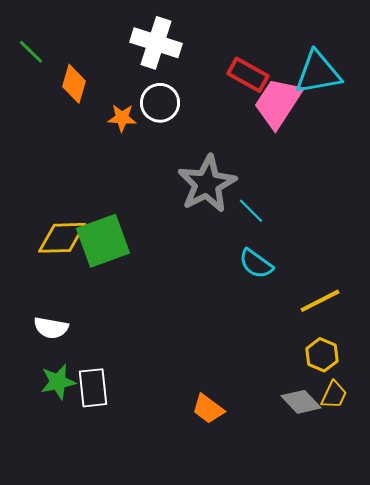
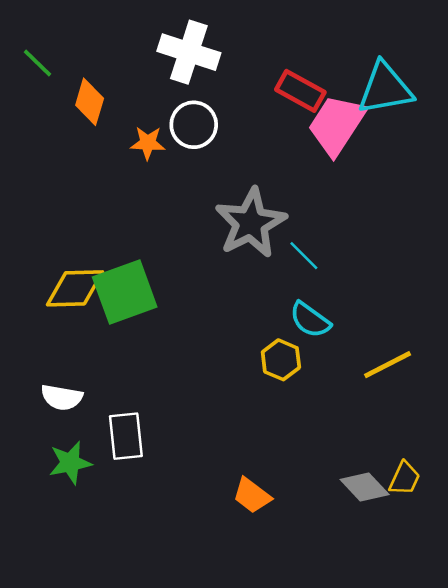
yellow hexagon: (322, 355) -> (281, 360), moved
white rectangle: (93, 388) -> (126, 436), moved

